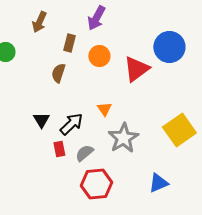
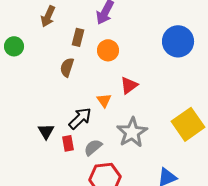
red triangle: (136, 69) -> (129, 85), moved, size x0.7
orange triangle: (104, 109) -> (104, 100), moved
black triangle: (41, 120) -> (46, 131), moved

